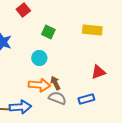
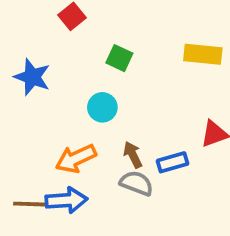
orange arrow: (39, 85) -> (76, 159), moved, turned 150
blue rectangle: (86, 99) -> (173, 162), moved

